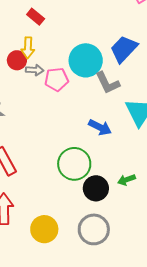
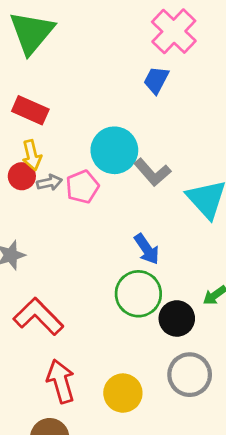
red rectangle: (36, 17) -> (30, 110), size x1.4
blue trapezoid: (124, 49) -> (156, 80), moved, size x0.7
blue arrow: (100, 127) -> (147, 249), moved, turned 45

